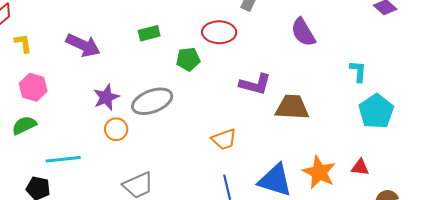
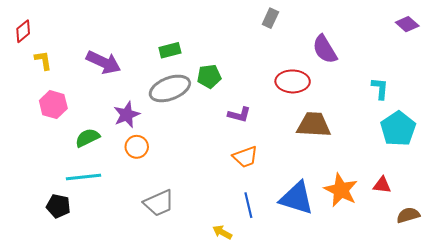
red ellipse: (219, 32) -> (293, 81), moved
purple L-shape: (255, 84) -> (239, 115), moved, size x0.7
gray ellipse: (152, 101) -> (170, 88), moved
green semicircle: (24, 125) -> (87, 138), moved

